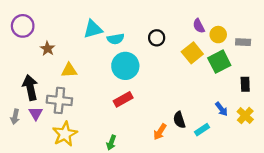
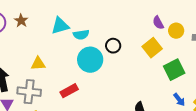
black circle: (157, 38) -> (113, 46), moved
brown star: (48, 49) -> (21, 21), moved
green square: (219, 62) -> (174, 70), moved
red rectangle: (123, 99) -> (69, 91), moved

